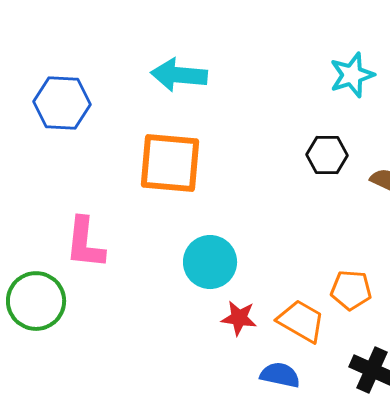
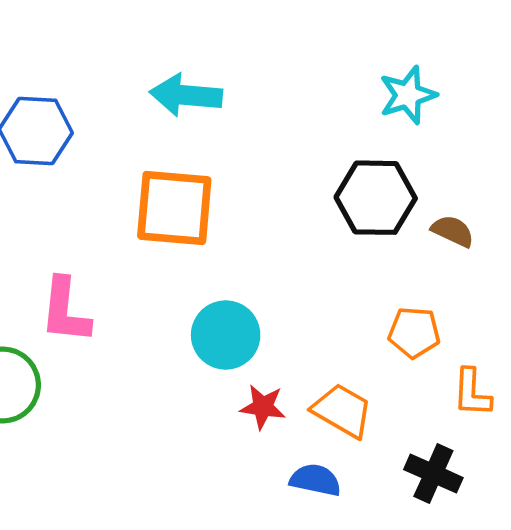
black hexagon: (327, 155) -> (376, 198), size x1.5
orange pentagon: (351, 290) -> (414, 332), moved

